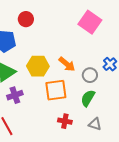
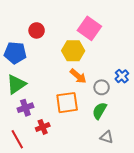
pink square: (90, 22) -> (89, 28), moved
yellow hexagon: (38, 66) -> (73, 51), moved
red cross: (65, 121) -> (43, 127), moved, turned -32

